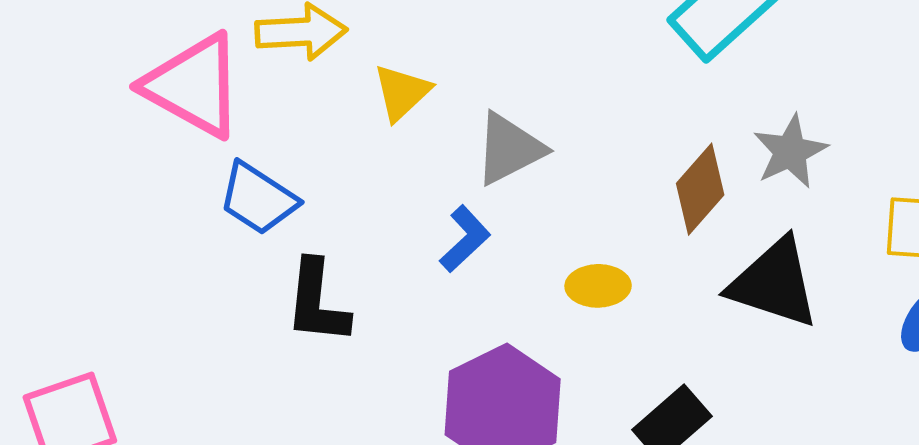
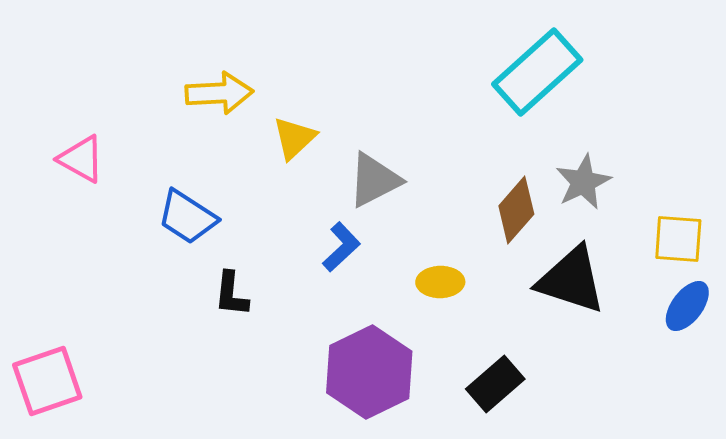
pink triangle: (194, 86) -> (81, 159), moved, size x0.6
black L-shape: (317, 302) -> (231, 294), size x0.7

